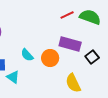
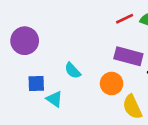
orange circle: (50, 58) -> (112, 84), moved

